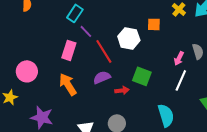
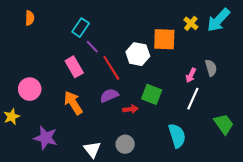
orange square: (154, 24) -> (164, 39), size x1.6
pink rectangle: (69, 50) -> (74, 67), turned -48

